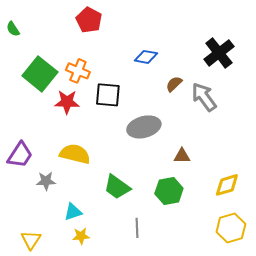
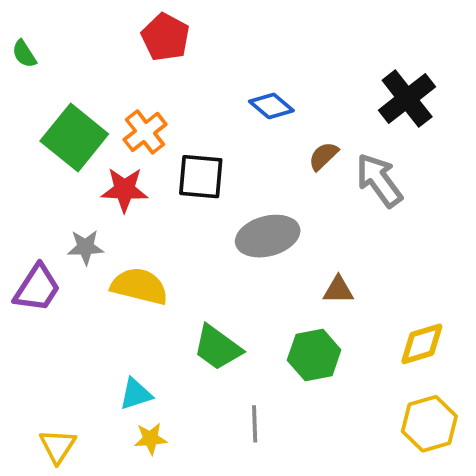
blue diamond: (146, 57) -> (271, 106), turned 30
orange cross: (78, 71) -> (145, 132), turned 30
gray star: (46, 181) -> (86, 247), moved

